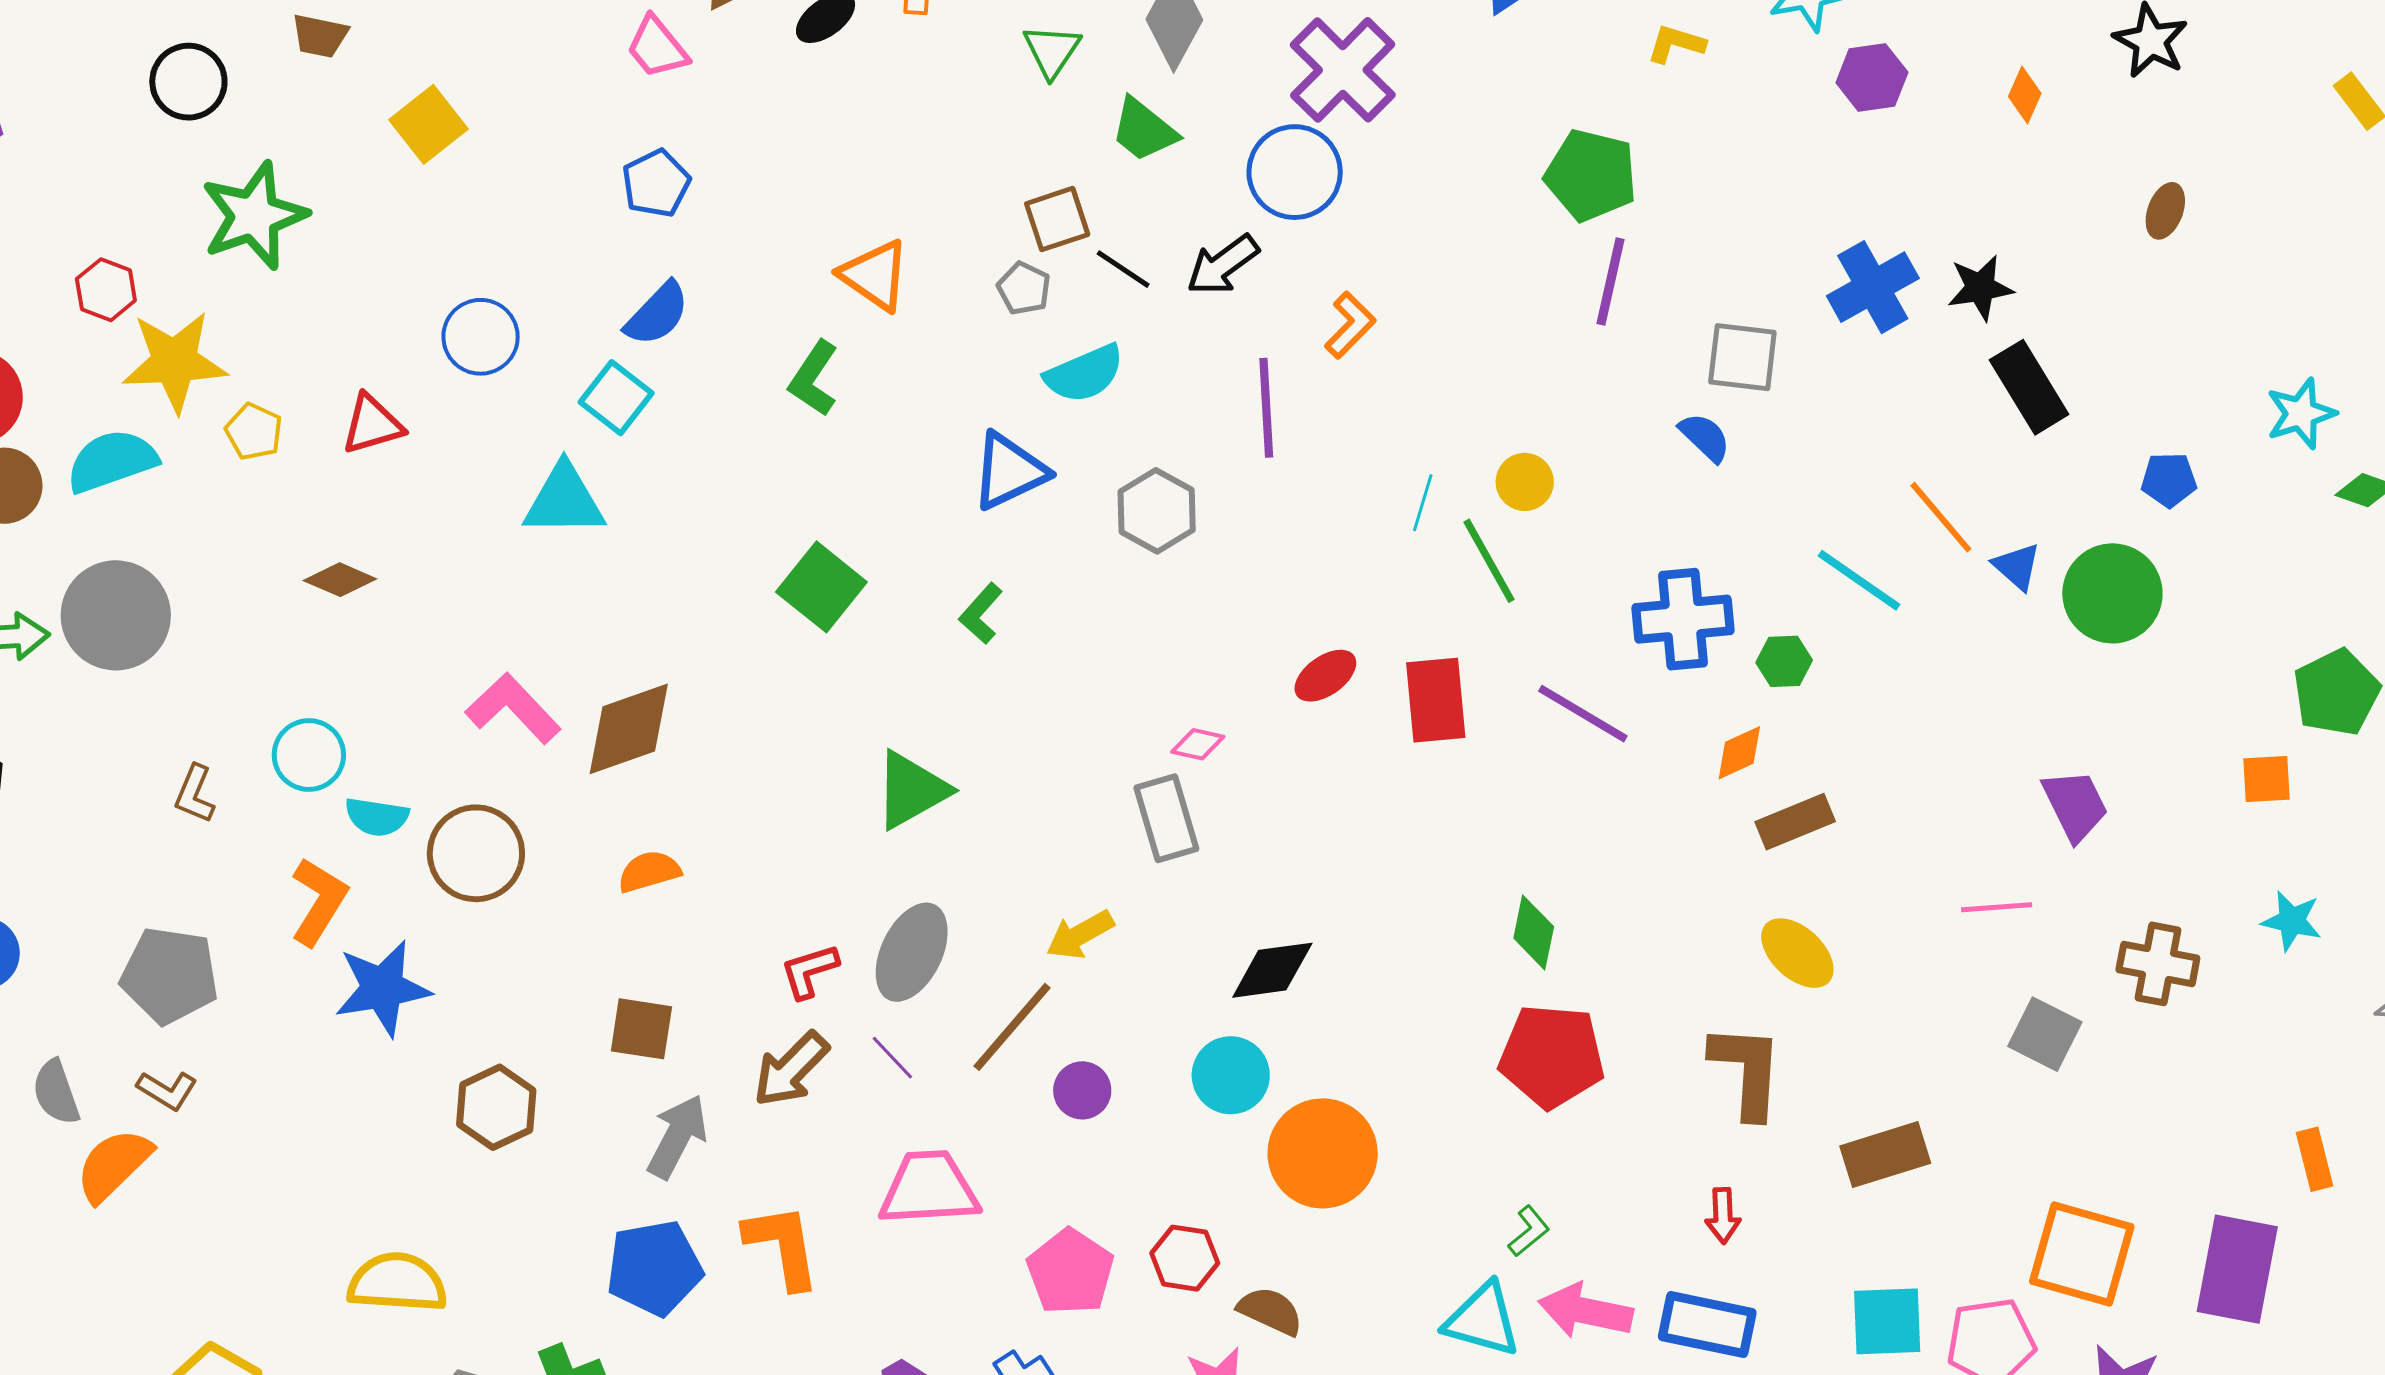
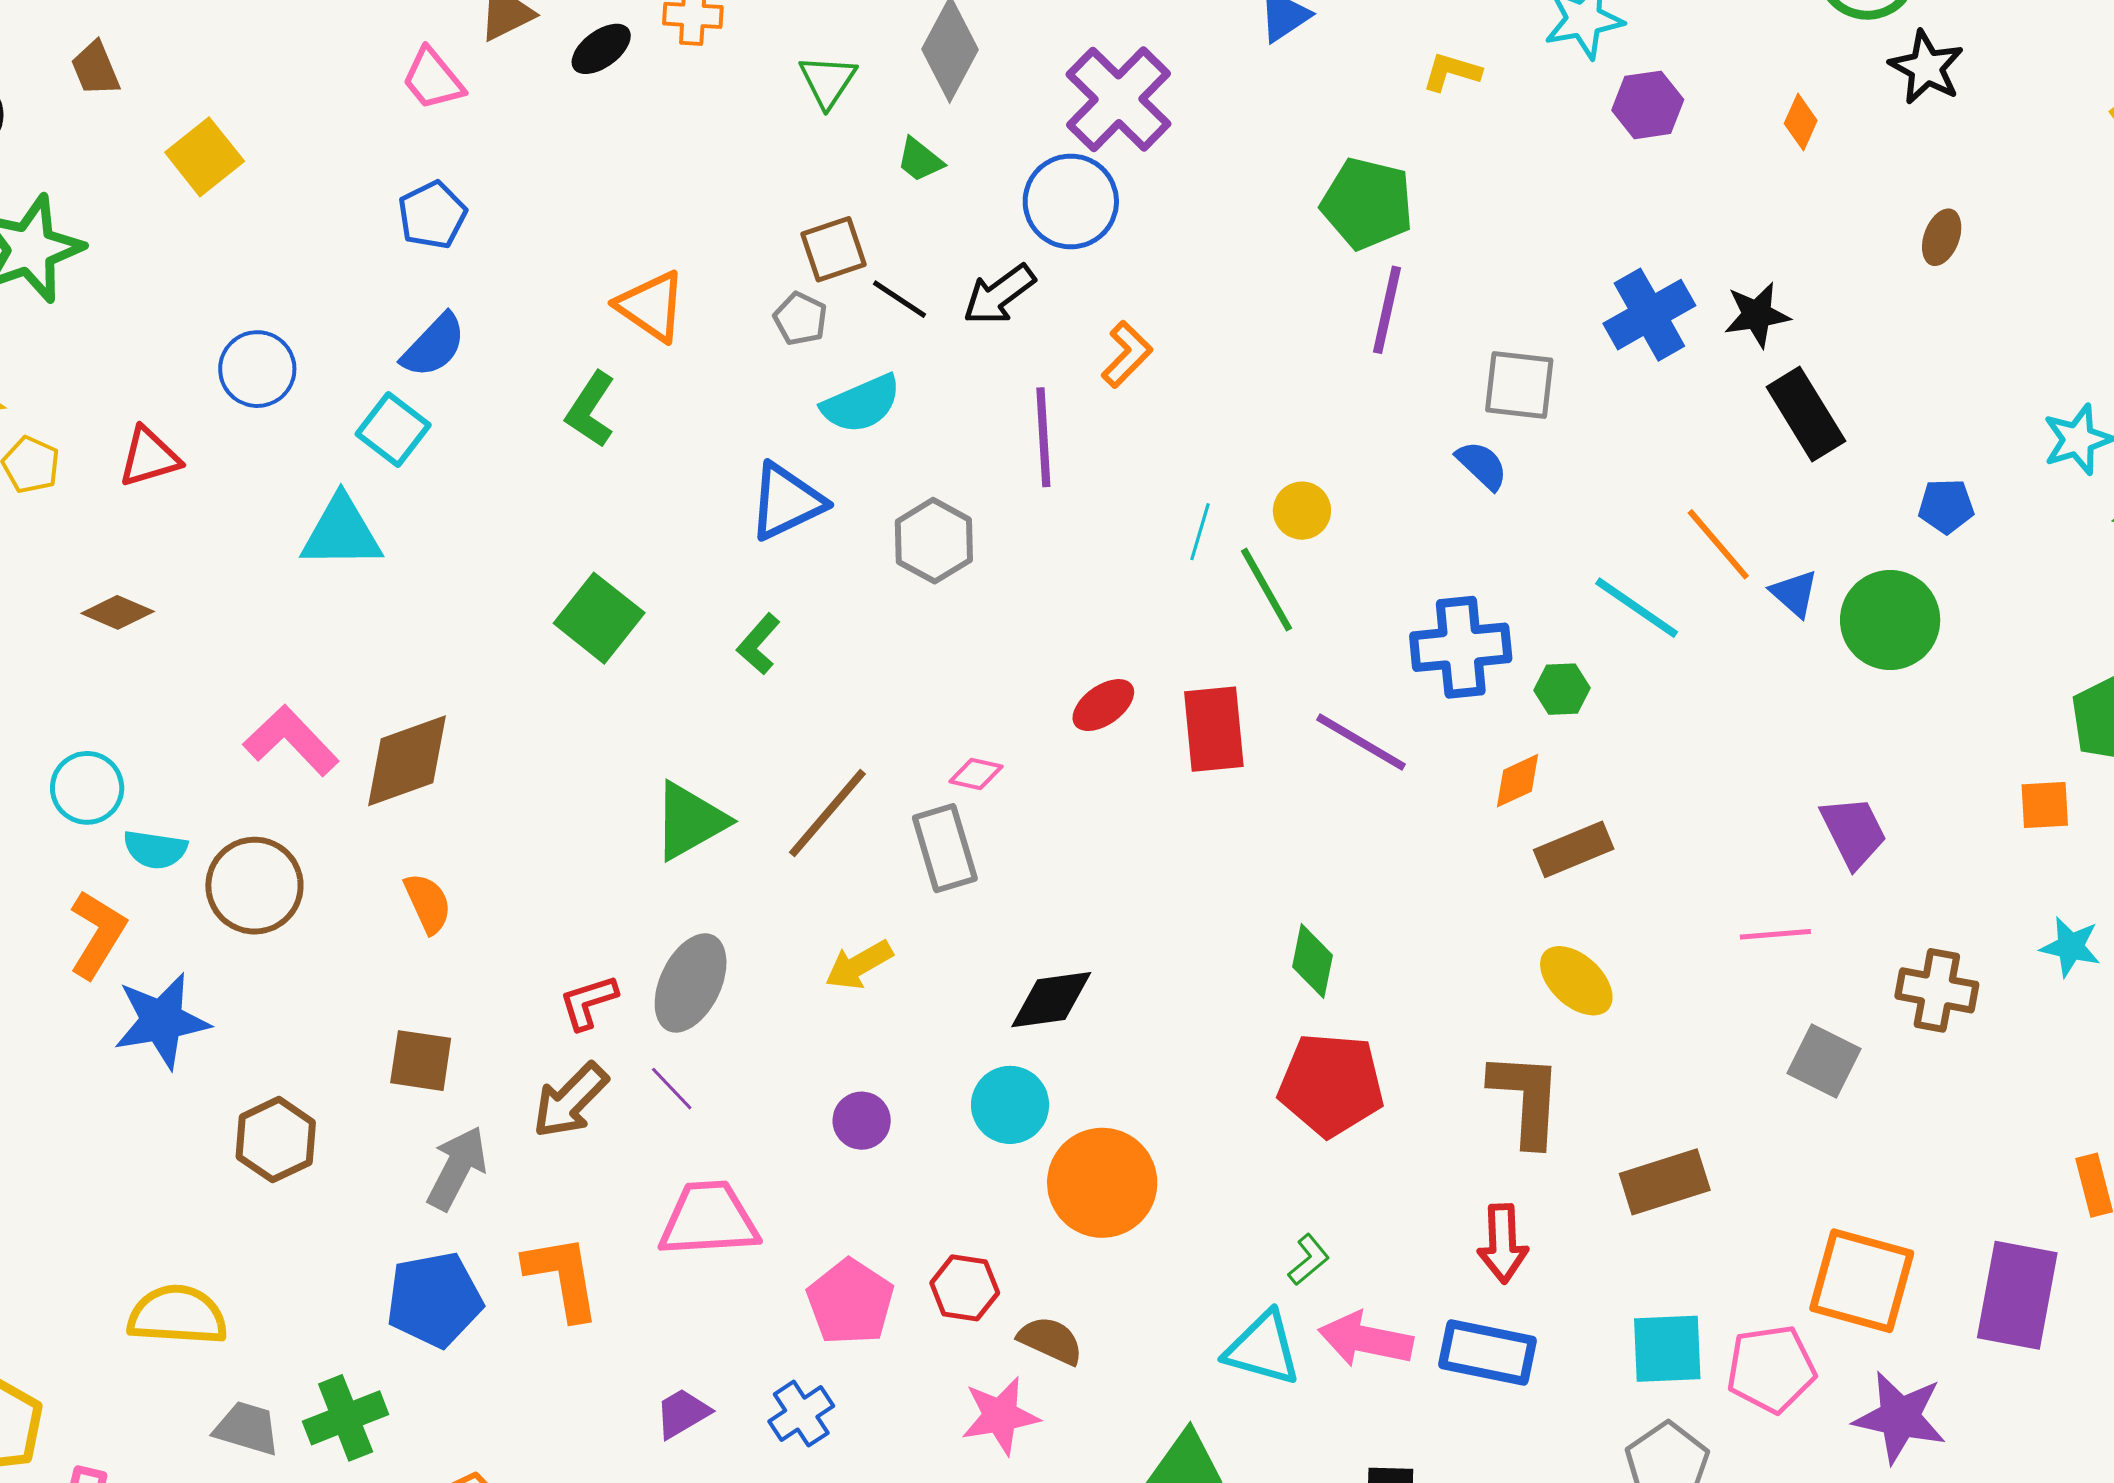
brown trapezoid: (320, 36) -> (95, 69), turned 56
green trapezoid: (1144, 130) -> (920, 160), size x0.7
orange semicircle: (649, 872) -> (428, 903), turned 82
brown line: (1012, 1027) -> (827, 813), moved
red arrow: (1723, 1216) -> (1503, 1243), size x1.4

